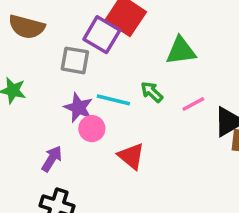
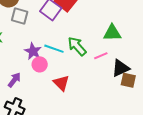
green triangle: (181, 51) -> (112, 33), moved
gray square: (75, 60) -> (20, 16), moved
green arrow: (152, 92) -> (77, 46), size x1.5

